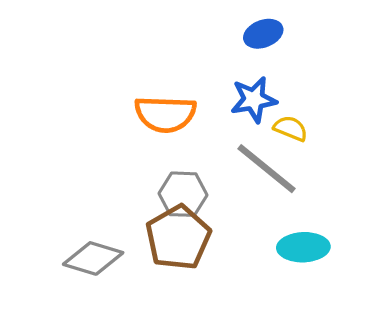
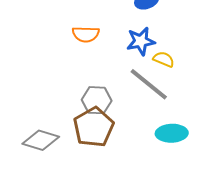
orange semicircle: (165, 114) -> (86, 34), moved, size x0.7

